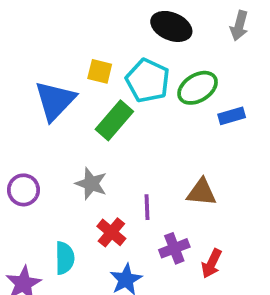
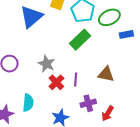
green rectangle: (114, 120) -> (80, 40), moved
red cross: (111, 232) -> (56, 82), moved

